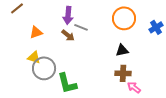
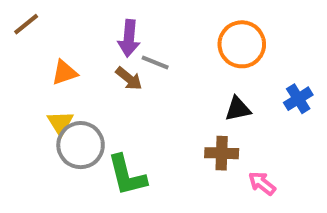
blue cross: (156, 27) -> (298, 99), moved
yellow triangle: (34, 57) -> (60, 123), turned 40
brown cross: (123, 73) -> (222, 153), moved

